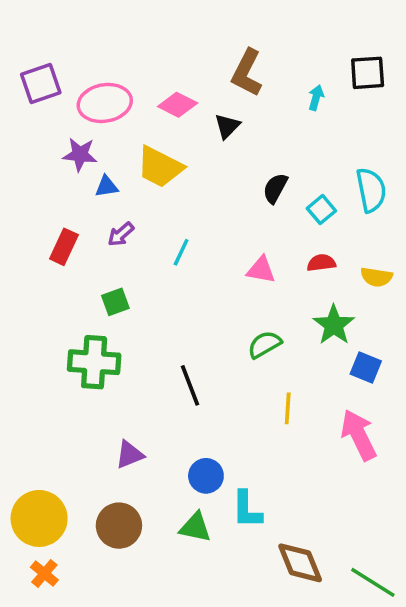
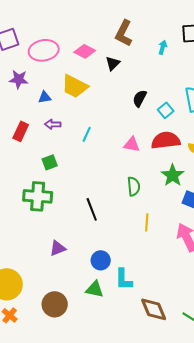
purple star: (80, 154) -> (19, 79), moved
purple arrow: (121, 234) -> (53, 124), turned 42
red semicircle: (321, 263) -> (166, 140), size x1.8
green semicircle: (265, 344) -> (134, 186), turned 114
brown circle: (119, 526) -> (55, 304), moved

